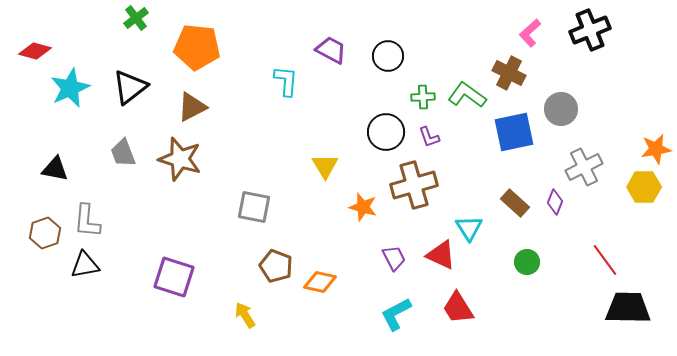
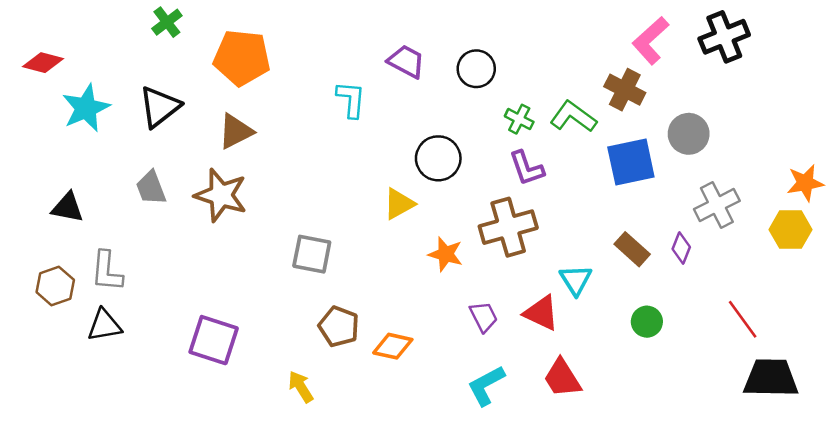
pink L-shape: (530, 33) -> (651, 41), size x1.4
green cross: (423, 97) -> (519, 119), turned 30
black circle: (386, 132) -> (438, 158), moved
purple L-shape: (429, 137) -> (527, 168), size x1.4
yellow triangle: (325, 166) -> (399, 204), turned 32

